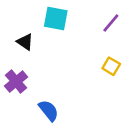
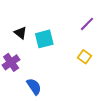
cyan square: (56, 18) -> (44, 39), moved, turned -30

